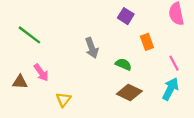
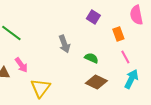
orange rectangle: (147, 42) -> (118, 34), moved
pink line: (174, 63) -> (125, 57), moved
yellow triangle: (63, 100) -> (40, 88), size x1.5

